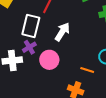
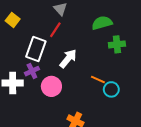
orange line: (87, 70) -> (98, 80), moved

